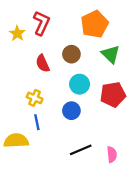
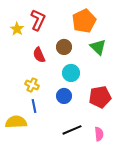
red pentagon: (113, 95) -> (100, 97), moved

